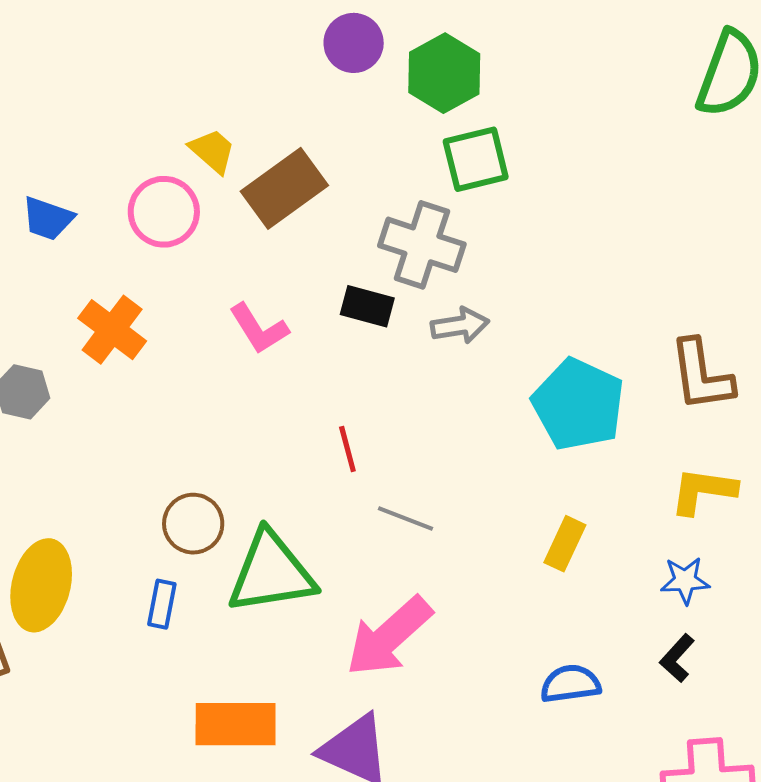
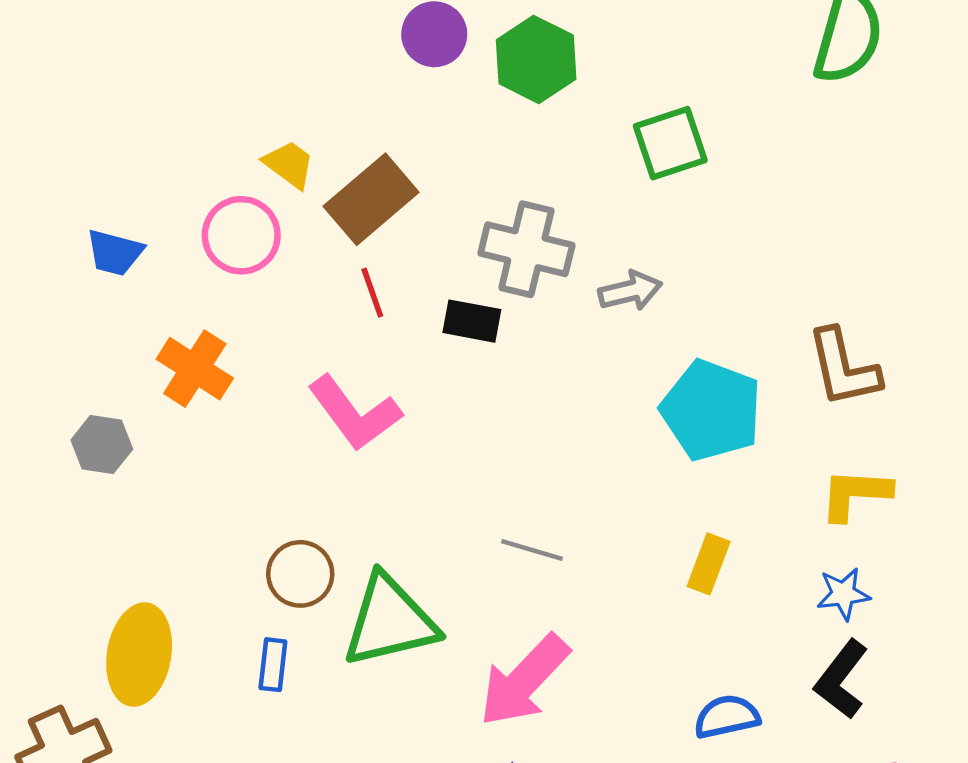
green square: (476, 159) -> (670, 143), moved
gray arrow: (460, 326) -> (630, 291), moved
pink L-shape: (259, 329) -> (355, 413), moved, size x1.4
red line: (347, 449) -> (372, 293), moved
black L-shape: (677, 658) -> (841, 679), size x1.5

